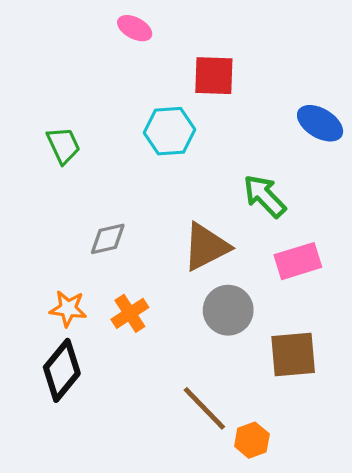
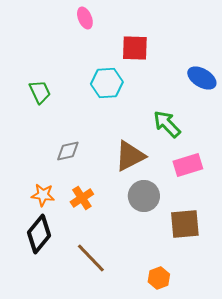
pink ellipse: (135, 28) -> (85, 18), turned 40
brown line: (204, 408) -> (91, 258), moved

